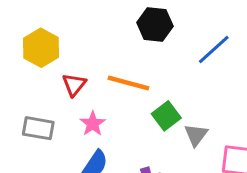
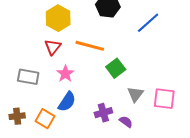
yellow hexagon: (41, 48) -> (58, 18), moved
gray triangle: (196, 135) -> (135, 94), moved

